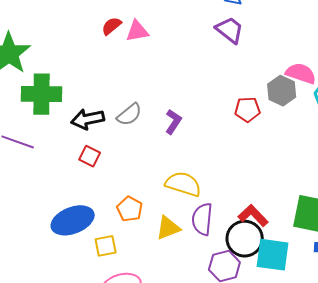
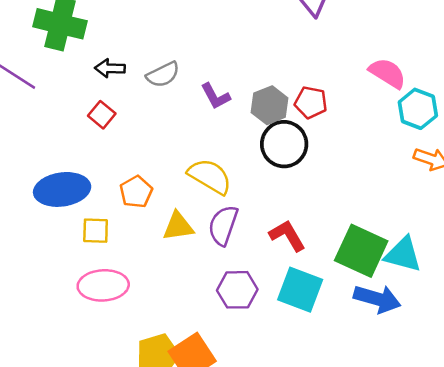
gray hexagon: (282, 91) -> (270, 105), moved
black arrow: (88, 119) -> (110, 68), size x0.7
purple L-shape: (173, 122) -> (215, 96), turned 105
black circle: (245, 239) -> (284, 144), moved

